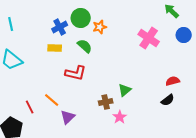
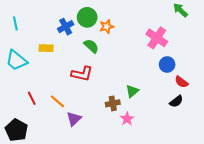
blue circle: (184, 35) -> (167, 64), moved
yellow rectangle: (55, 48) -> (46, 48), moved
red semicircle: (173, 81) -> (181, 82), turned -128
red line: (30, 107) -> (32, 98), moved

